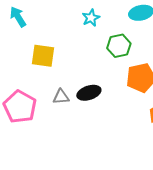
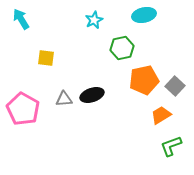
yellow square: (43, 56) -> (46, 58), size x0.7

